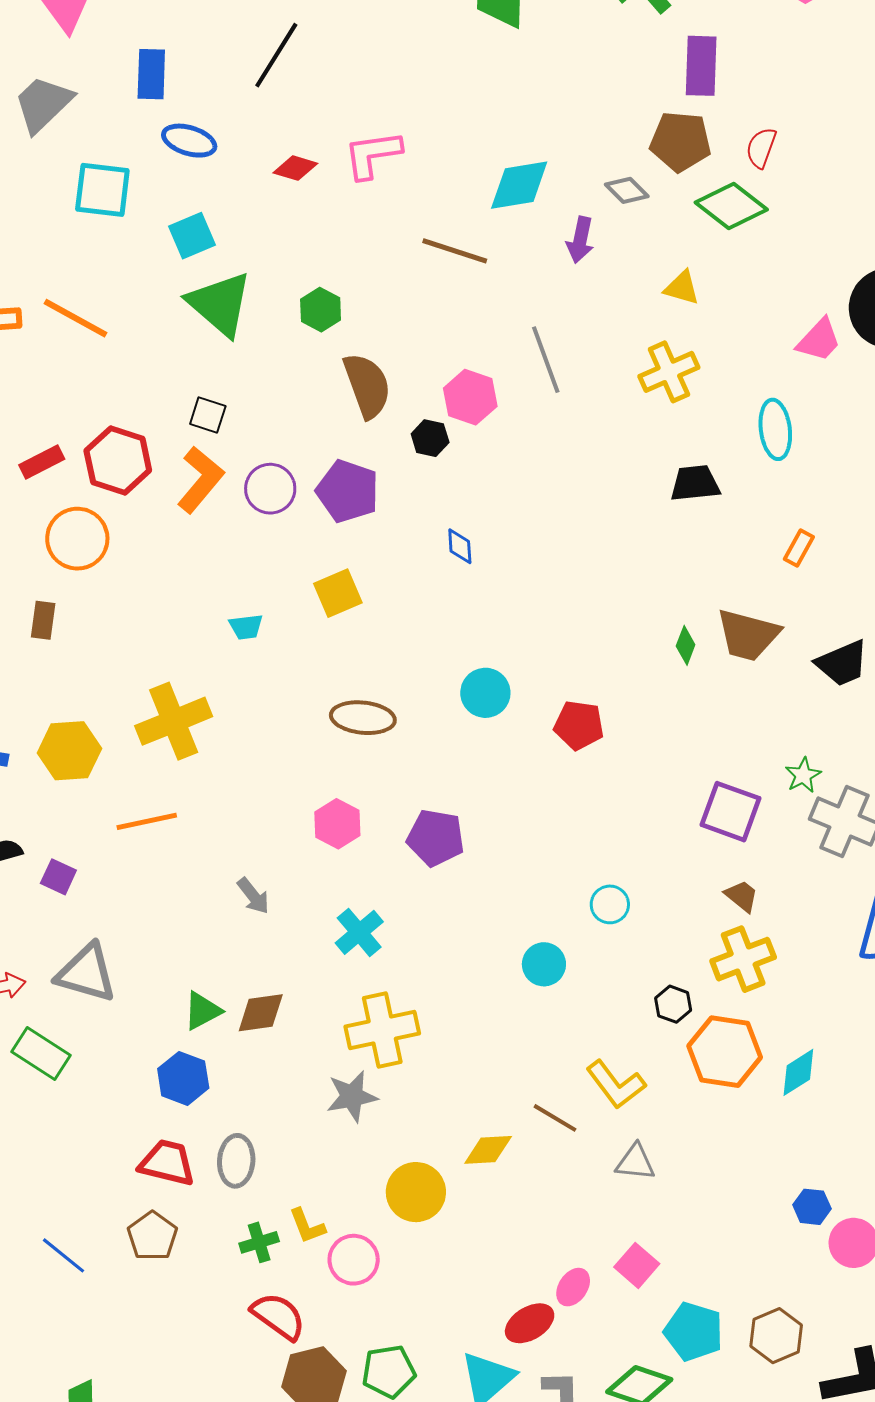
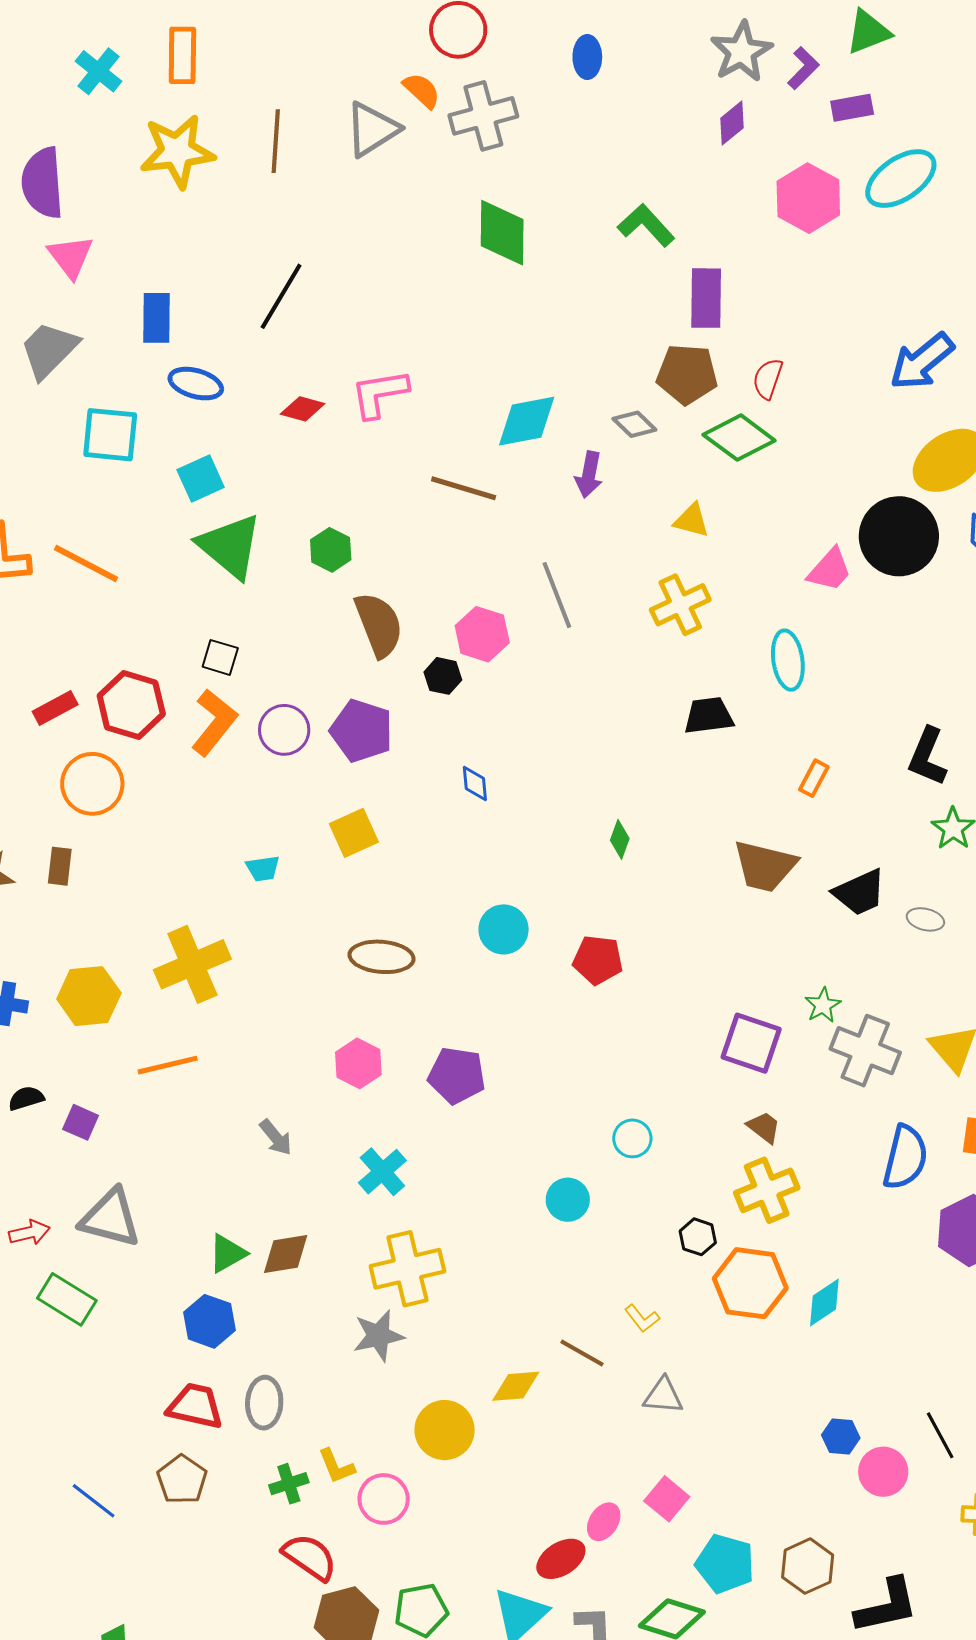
green diamond: (686, 645) -> (620, 839), moved
yellow L-shape: (616, 1084) -> (642, 1318), size x0.6

